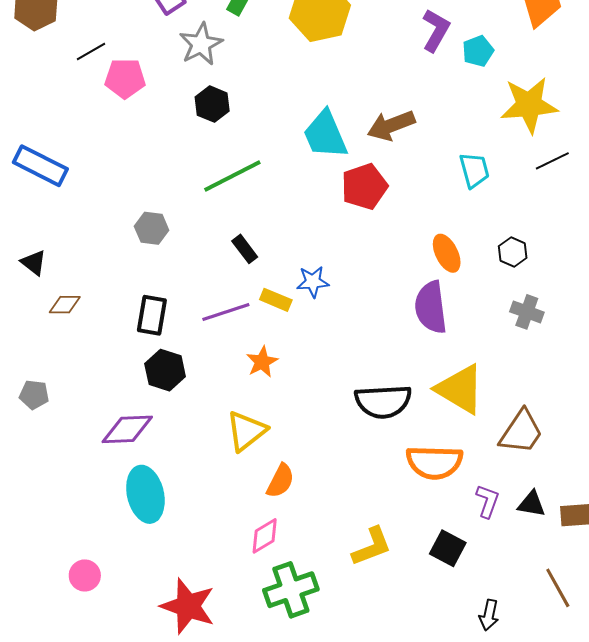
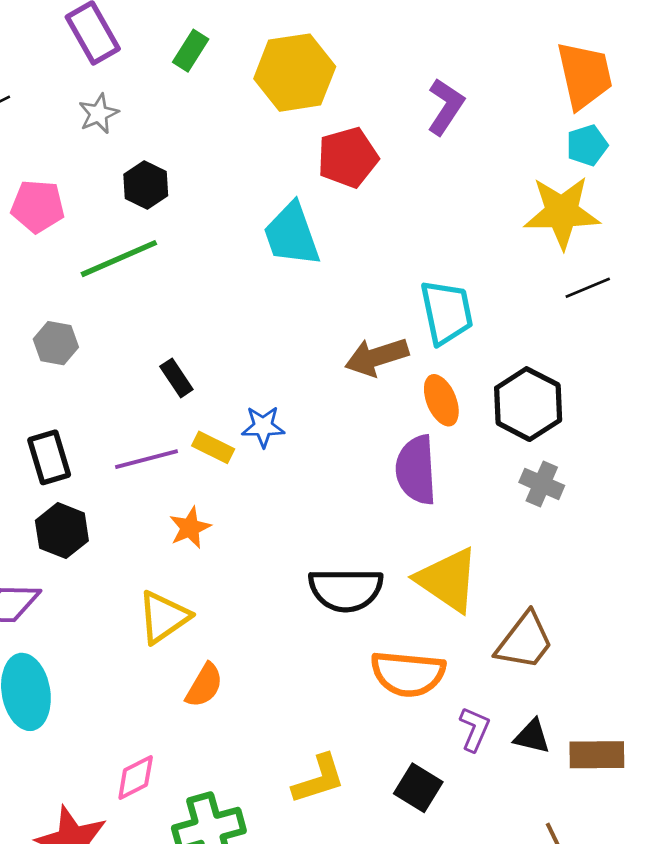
gray star: (201, 44) -> (99, 114), moved, size x0.7
cyan pentagon: (478, 51) -> (587, 145), moved
pink pentagon: (125, 78) -> (38, 206), moved
brown arrow: (391, 125) -> (377, 357), moved
cyan trapezoid: (474, 170) -> (447, 312), moved, size x1.4
green line: (232, 176) -> (119, 259), moved
red pentagon: (364, 187) -> (348, 157), moved
black hexagon: (513, 252) -> (528, 404), size x1.8
black rectangle: (152, 315) -> (49, 457), turned -30
pink diamond: (265, 536) -> (136, 778), moved

